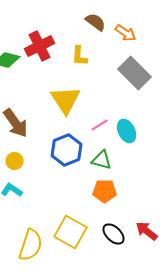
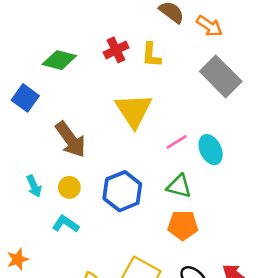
red cross: (40, 46) -> (116, 50), moved, size x0.7
blue hexagon: (67, 150) -> (122, 191), moved

